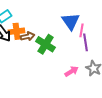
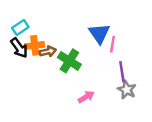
purple line: (86, 42) -> (122, 72), moved
pink arrow: (72, 71) -> (86, 97), moved

